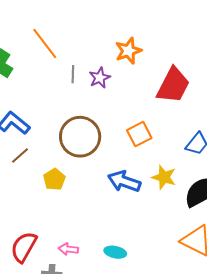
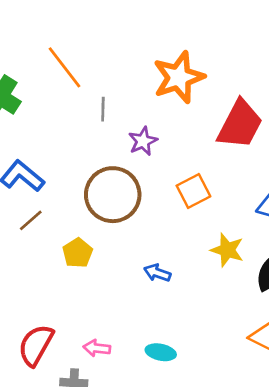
orange star: (128, 51) -> (179, 77), size x1.4
purple star: (100, 78) -> (143, 141), moved
blue arrow: (124, 181) -> (157, 273), moved, size x0.6

